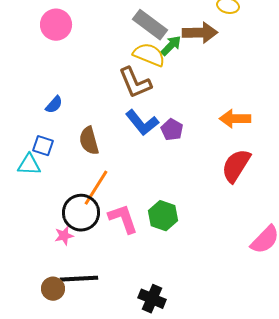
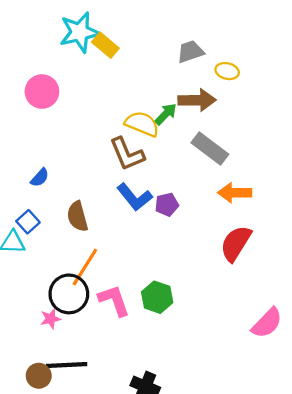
gray rectangle: (150, 25) -> (210, 149), moved
purple pentagon: (172, 130) -> (167, 205), turned 30
blue square: (43, 146) -> (28, 222), turned 30

